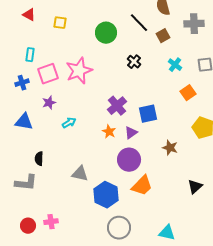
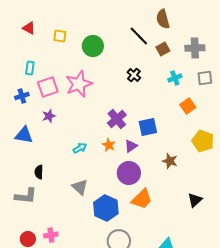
gray cross: (194, 24) -> (195, 48), moved
green circle: (106, 33) -> (93, 46), moved
cyan cross: (175, 65) -> (175, 78), turned 32
cyan arrow: (69, 123) -> (80, 148), moved
gray triangle: (80, 174) -> (80, 187), turned 30

